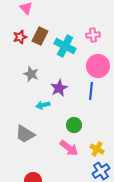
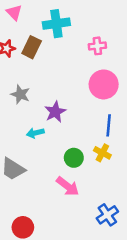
cyan cross: (65, 46) -> (56, 24), moved, turned -35
blue line: (91, 91) -> (109, 125), moved
yellow cross: (97, 149) -> (102, 153), moved

